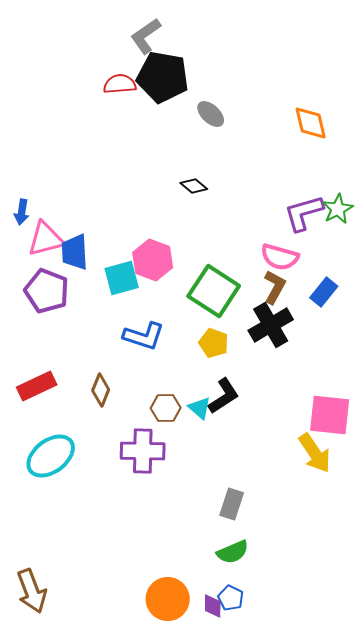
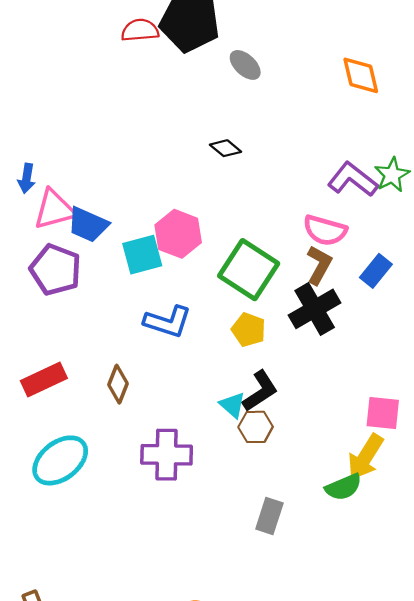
purple L-shape: (304, 213) -> (353, 179), turned 54
blue trapezoid: (75, 252) -> (88, 225), turned -63
brown hexagon: (166, 408) -> (256, 427), moved
pink square: (330, 415) -> (383, 413), size x0.7
yellow arrow: (315, 453) -> (365, 457), turned 66
green semicircle: (233, 552) -> (343, 487), moved

